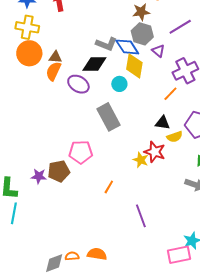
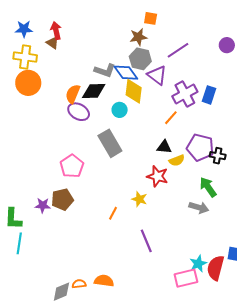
purple triangle: (158, 51) -> (157, 75), size x1.5
brown triangle: (55, 57) -> (53, 43), moved, turned 32
orange semicircle: (53, 71) -> (73, 94), moved
pink pentagon: (81, 152) -> (72, 166), moved, turned -30
yellow star: (141, 160) -> (139, 199), moved

